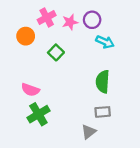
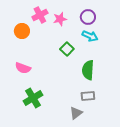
purple circle: (92, 20) -> (88, 17), moved
green square: (56, 52) -> (67, 49), moved
pink semicircle: (30, 90) -> (23, 68), moved

